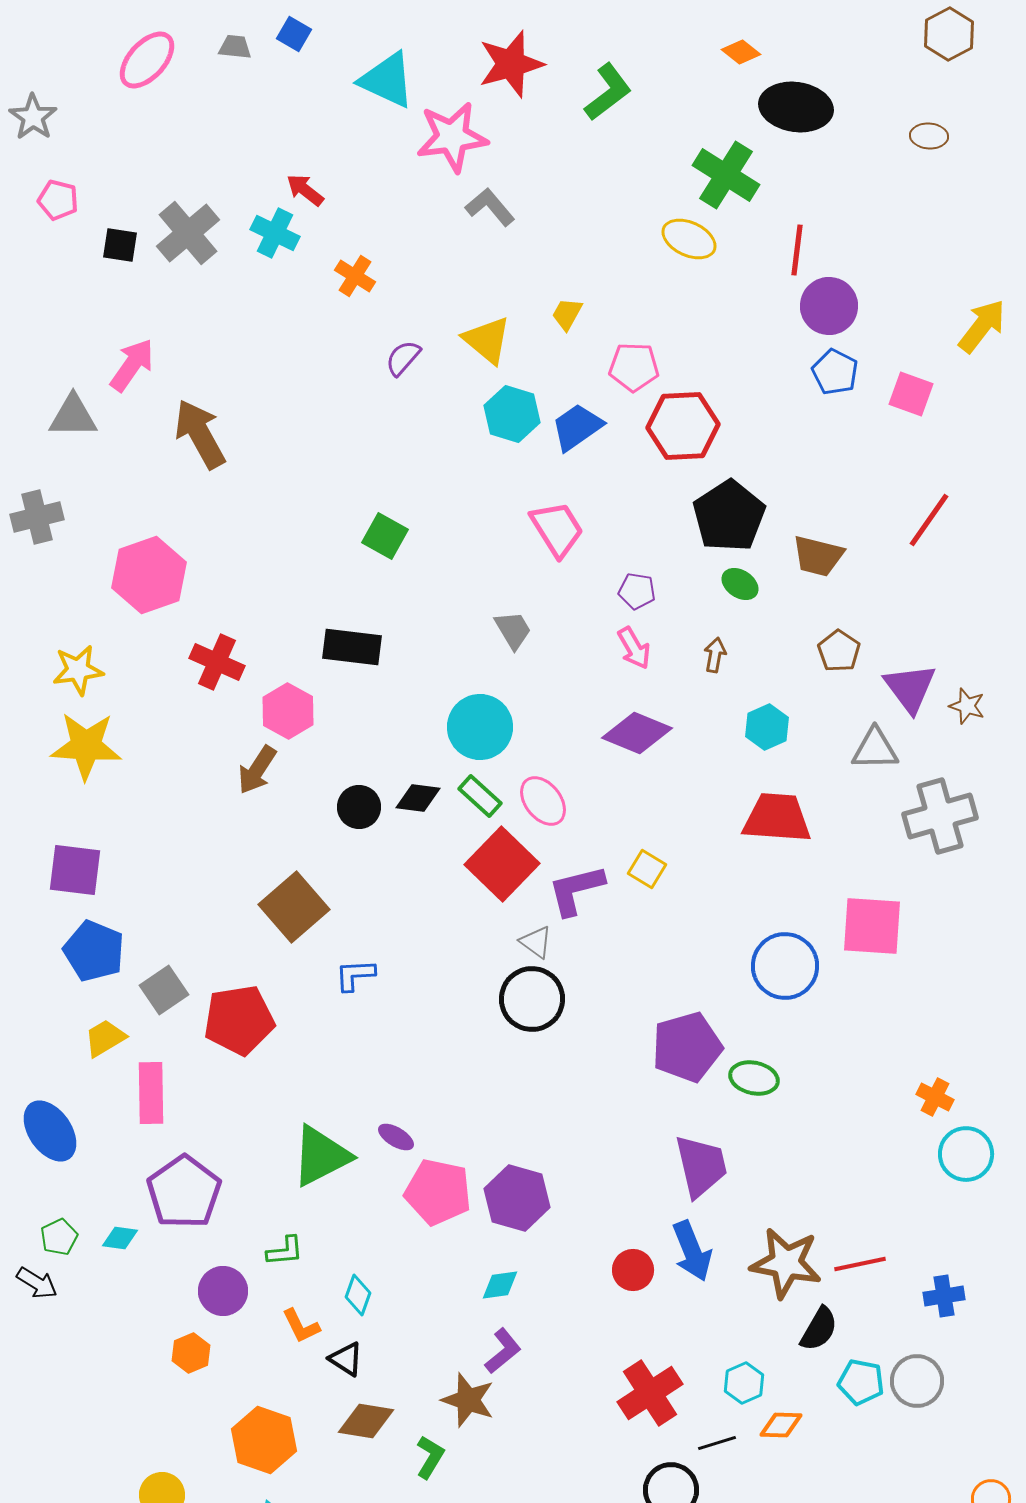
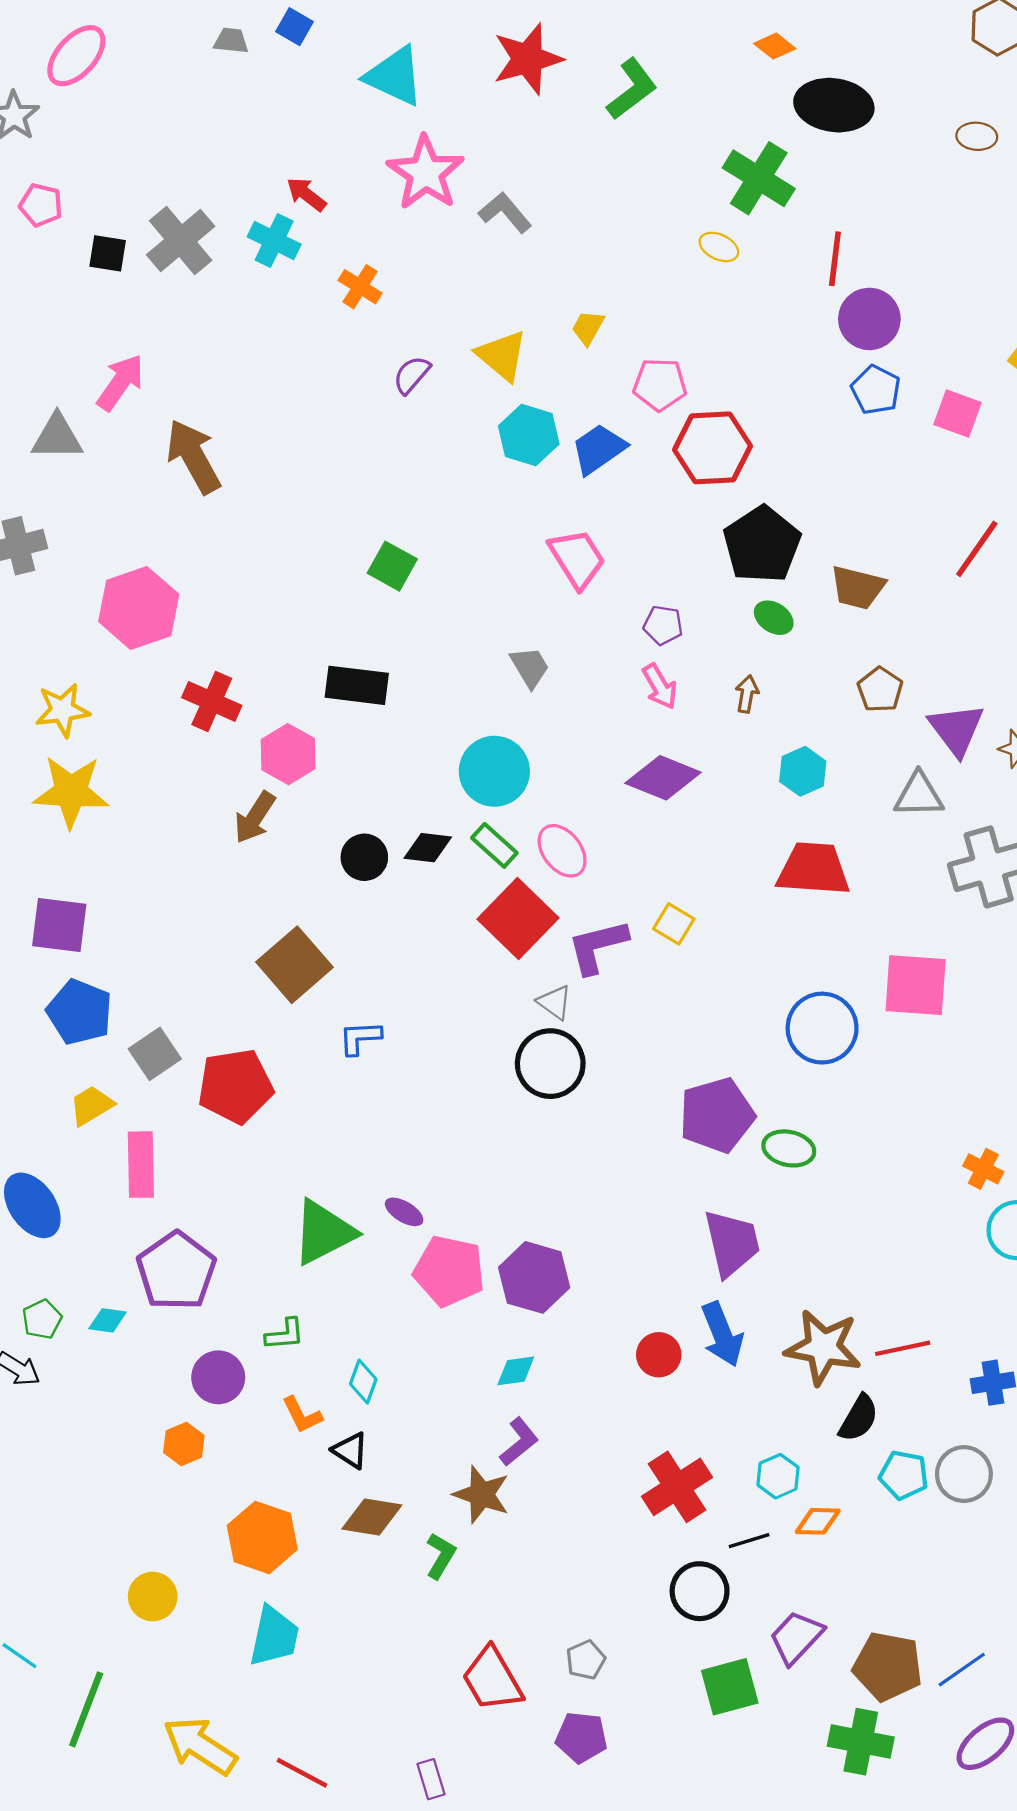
pink ellipse: (147, 60) -> (76, 56), moved
pink star: (452, 137) -> (426, 173), moved, turned -30
yellow ellipse: (689, 239) -> (719, 247), size x0.7

